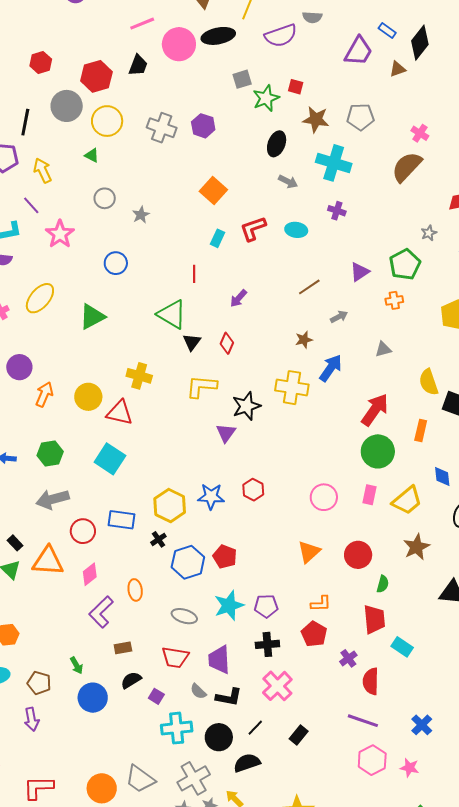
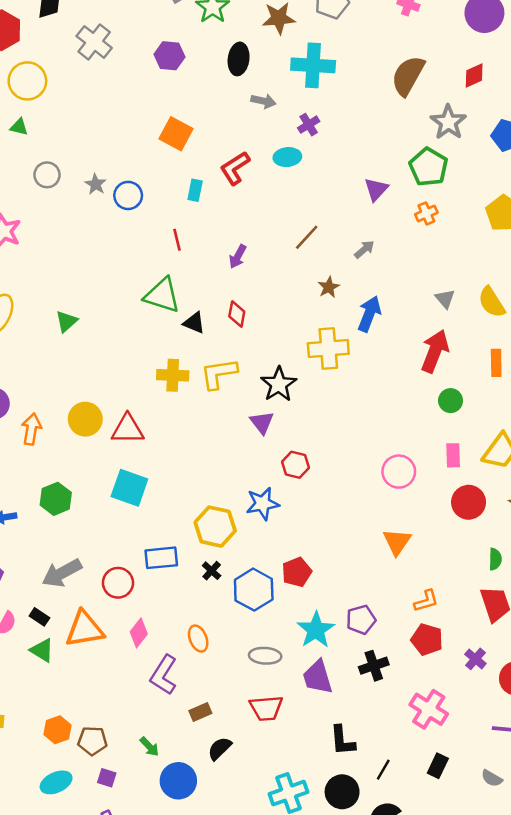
purple hexagon: (203, 126) -> (169, 56), moved
gray cross: (162, 128) -> (94, 42), moved, turned 32
brown semicircle: (407, 167) -> (408, 76), moved
purple cross: (337, 211) -> (309, 125), moved, turned -36
gray star: (429, 233) -> (448, 122), size x1.8
blue circle: (116, 263) -> (128, 195), moved
brown line: (309, 287) -> (307, 237), moved
green triangle: (92, 317) -> (66, 321), size x0.7
black triangle: (192, 342) -> (194, 323), turned -30
gray triangle: (383, 349) -> (445, 299), moved, turned -42
yellow cross: (139, 376) -> (173, 375), moved
green circle: (378, 451) -> (451, 401), size x0.6
red hexagon: (253, 490) -> (296, 465), moved
gray arrow: (53, 499) -> (62, 573), moved
red circle: (358, 555) -> (469, 502), moved
red pentagon: (225, 557) -> (297, 572), turned -30
purple trapezoid: (219, 660) -> (318, 677), moved
brown pentagon: (39, 683) -> (92, 741), moved
pink cross: (277, 686) -> (429, 709), moved
gray semicircle: (198, 691) -> (492, 778), moved
purple square: (156, 696) -> (107, 778), moved
black L-shape: (229, 697) -> (342, 741), turned 88

